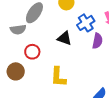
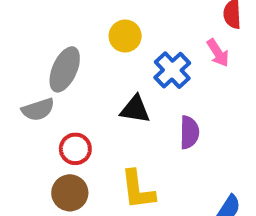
purple semicircle: (97, 41) -> (189, 132), moved
brown circle: (16, 71) -> (70, 193), moved

